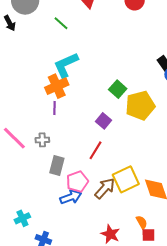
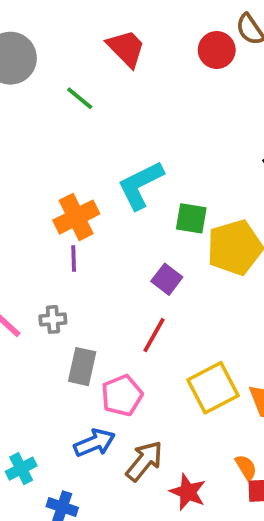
cyan L-shape: (66, 65) -> (140, 185), moved
green square: (118, 89) -> (191, 218), turned -30
brown arrow: (105, 188) -> (144, 461), moved
blue arrow: (71, 197) -> (94, 443), moved

